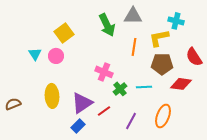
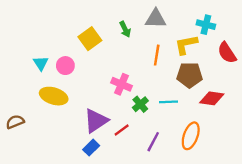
green arrow: (107, 25) -> (125, 29), size x0.6
yellow square: (64, 33) -> (90, 39), moved
red semicircle: (194, 57) -> (227, 53), moved
yellow ellipse: (52, 96) -> (54, 96), moved, turned -70

